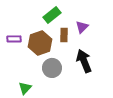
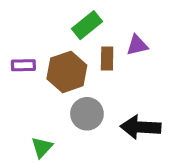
purple triangle: (82, 27) -> (137, 45), turned 32
black arrow: (84, 61) -> (141, 127), moved, turned -65

